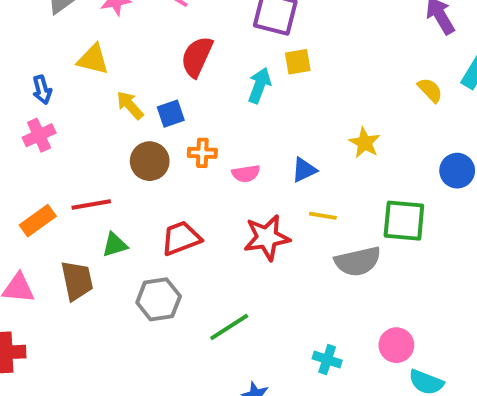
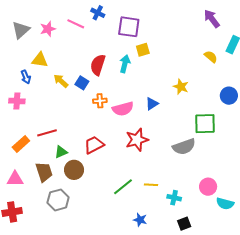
red semicircle: (197, 57) -> (98, 65), moved
blue arrow: (42, 90) -> (26, 77), moved
blue square: (171, 114) -> (82, 83), turned -32
pink cross: (39, 135) -> (17, 101), turned 35
brown circle: (150, 161) -> (74, 170), moved
pink semicircle: (246, 174) -> (123, 109), size x1.5
yellow line: (323, 216) -> (151, 185), moved
gray hexagon: (159, 299) -> (58, 200), moved

